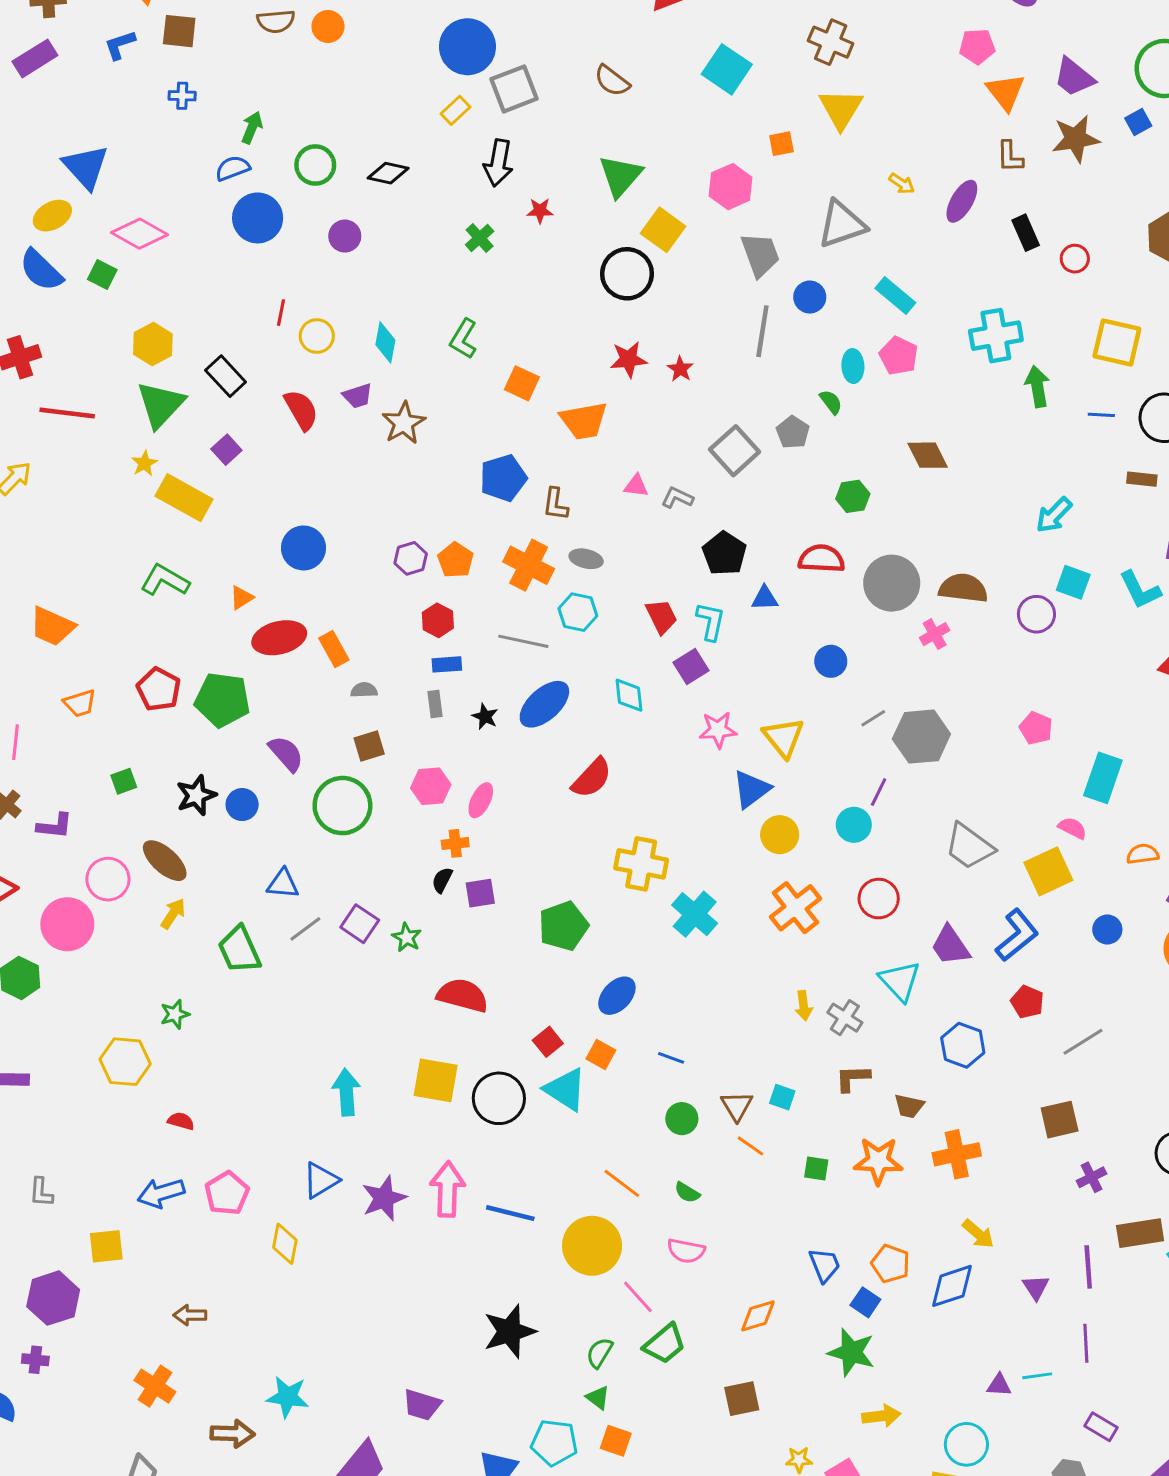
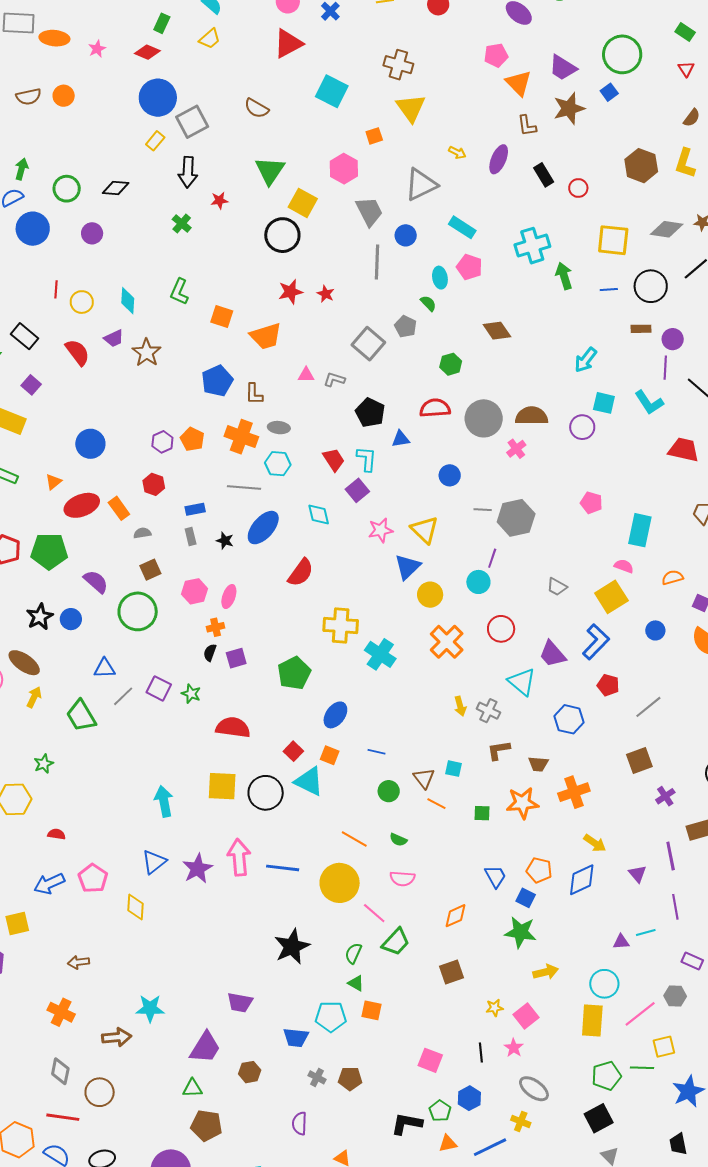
red hexagon: (438, 620) -> (154, 484), moved
gray line: (873, 718) -> (483, 510), turned 42
gray trapezoid: (969, 846) -> (557, 587), size x0.6

